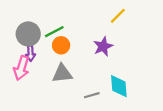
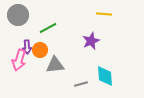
yellow line: (118, 16) -> (104, 14), turned 49
gray circle: (28, 34) -> (18, 15), moved
orange circle: (61, 45) -> (40, 50), moved

